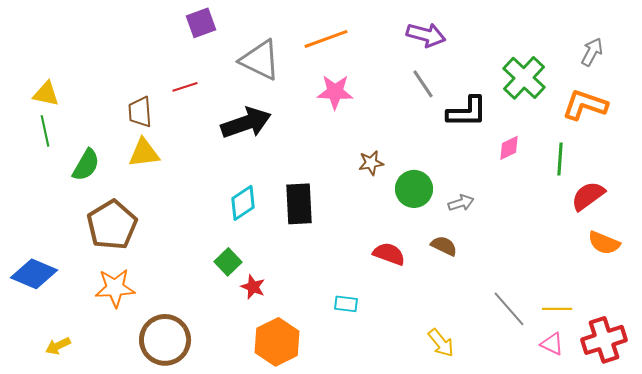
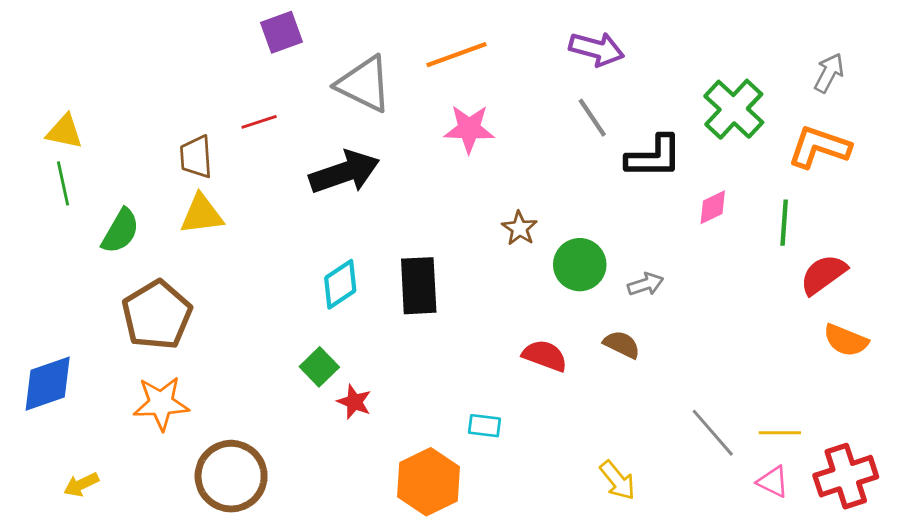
brown star: (371, 163) -> (520, 228), turned -30
blue diamond: (34, 274) -> (48, 384), turned -42
orange hexagon: (277, 342) -> (428, 482), moved

